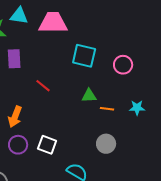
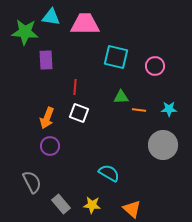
red line: (43, 86) -> (75, 87), turned 56
gray circle: (106, 144) -> (163, 145), moved, size x1.5
white square: (47, 145) -> (79, 113), moved

